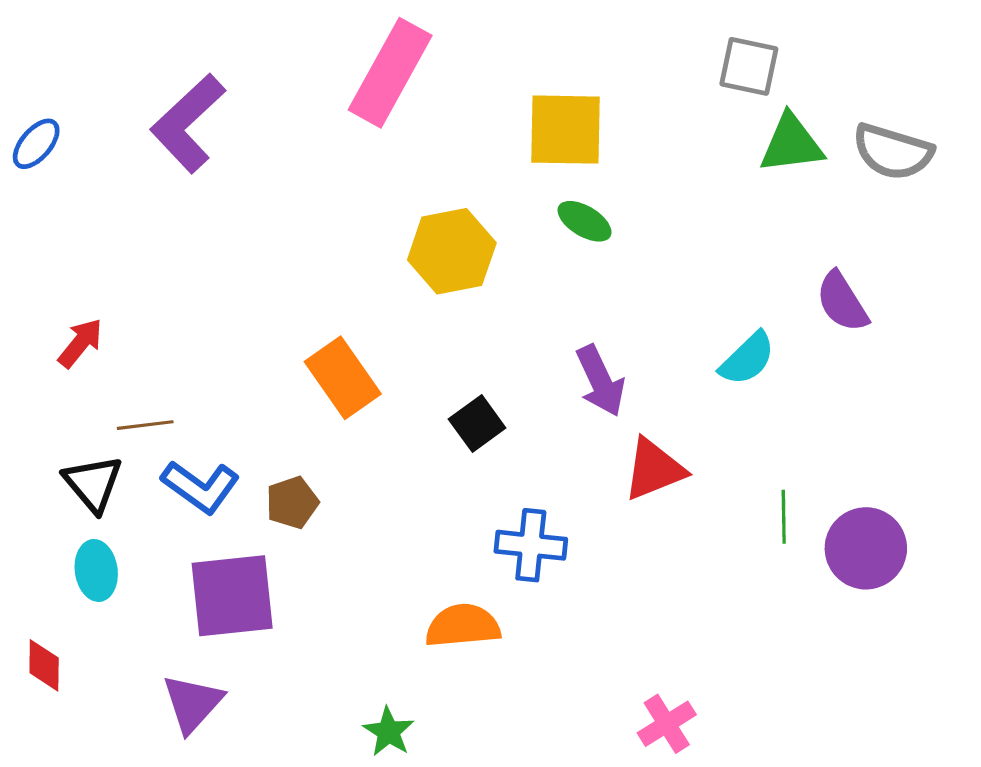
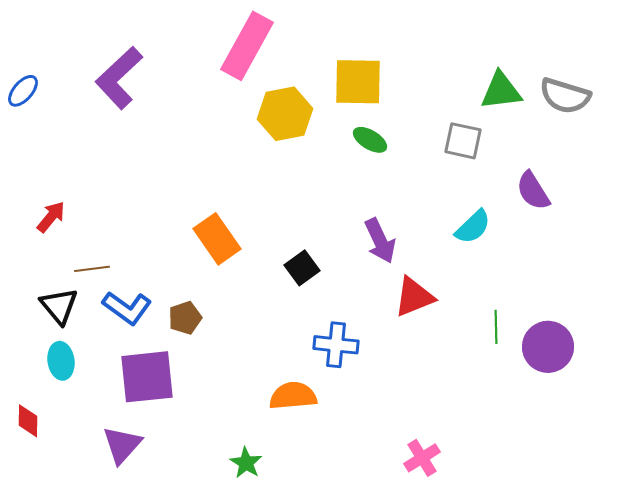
gray square: (749, 66) -> (463, 141), moved
yellow hexagon: (452, 251) -> (285, 114), moved

